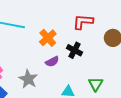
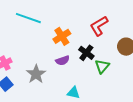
red L-shape: (83, 22) -> (99, 26), turned -45
green triangle: (96, 84) -> (102, 66), moved

